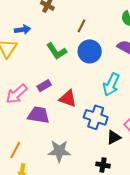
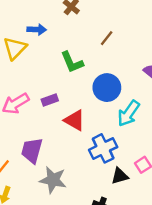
blue circle: (90, 51) -> (107, 88), moved
purple trapezoid: (39, 115) -> (32, 150), moved, turned -95
blue cross: (96, 117) -> (103, 148), turned 35

